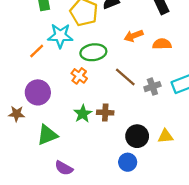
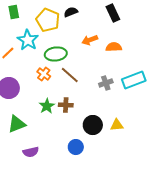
cyan star: (60, 36) -> (28, 40), turned 30
brown line: (125, 77) -> (70, 75), moved
blue circle: (128, 162) -> (76, 147), moved
purple semicircle: (64, 168) -> (31, 152), turned -42

